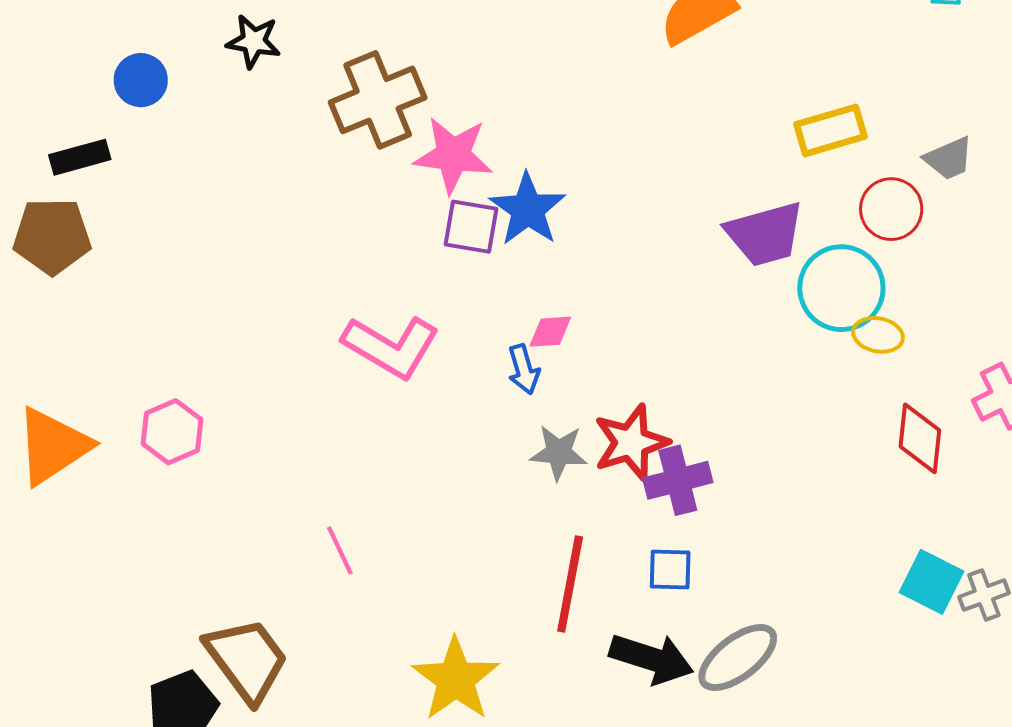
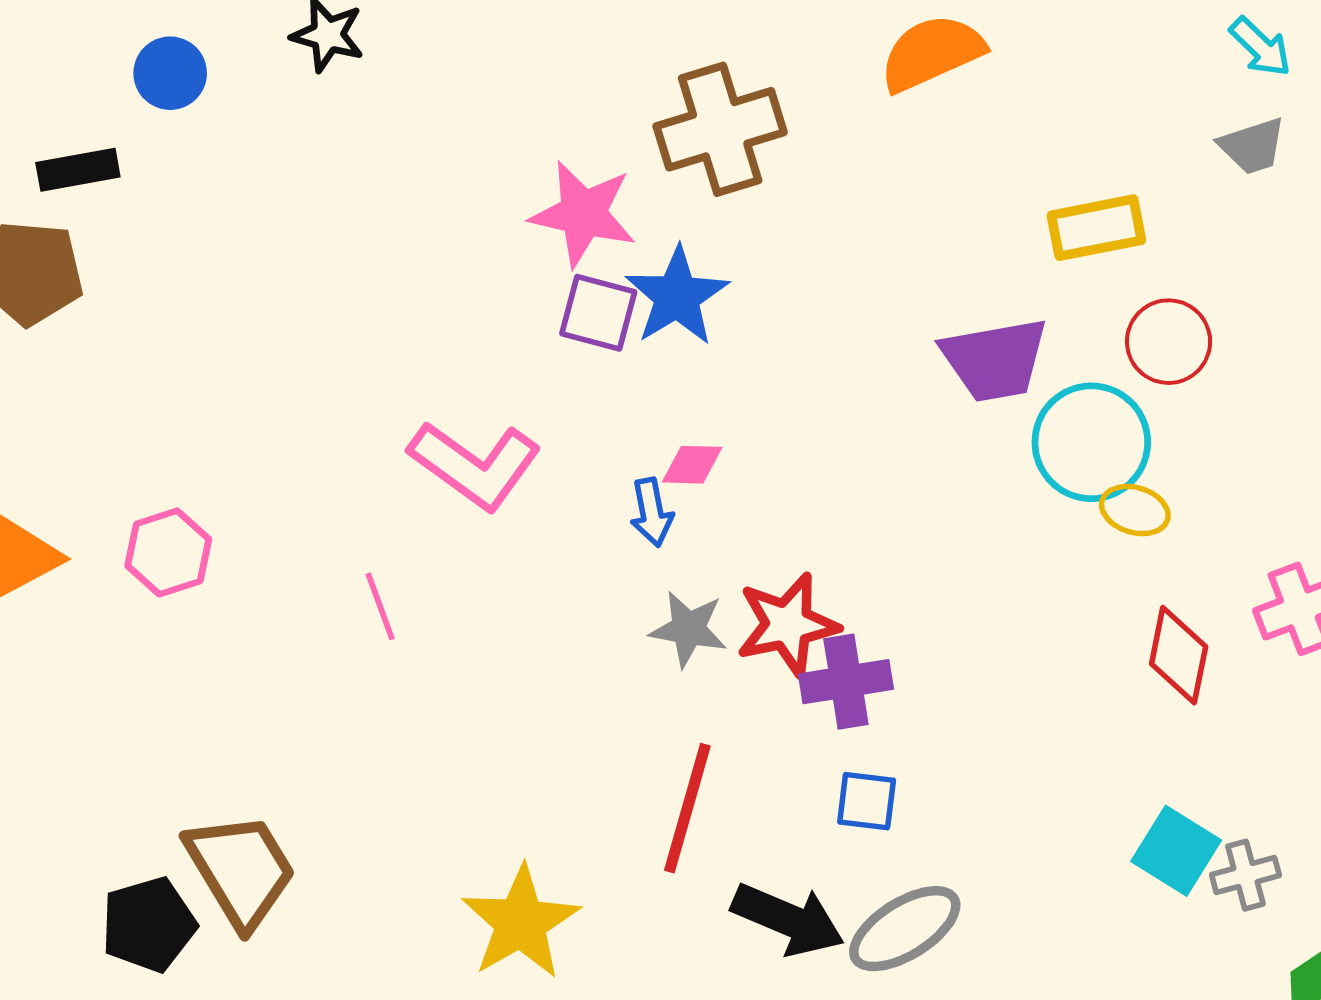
brown cross: (378, 100) -> (720, 129), moved
gray trapezoid: (949, 158) -> (1252, 146), moved
pink line: (340, 550) -> (380, 606), moved
blue square: (670, 569) -> (867, 801), moved

